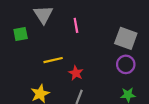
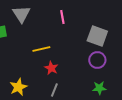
pink line: (76, 25) -> (62, 17), moved
yellow line: (53, 60) -> (41, 49), moved

